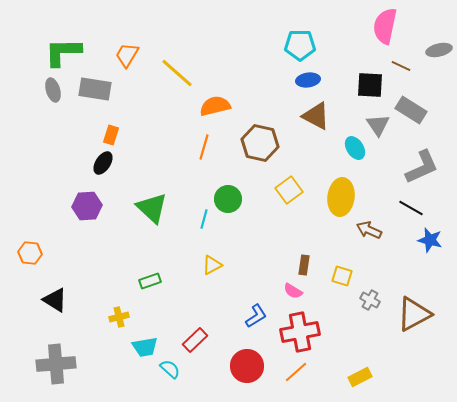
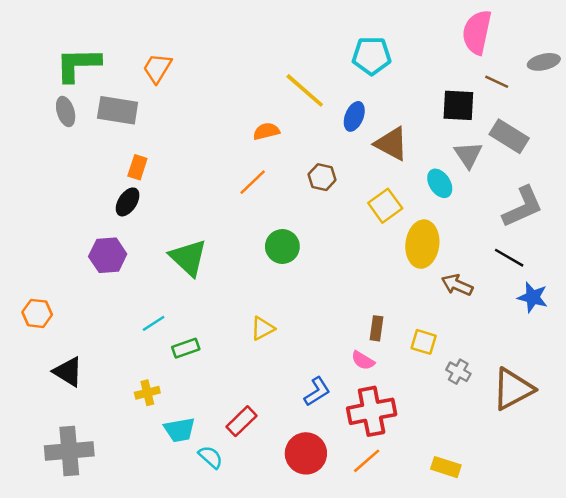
yellow line: (177, 73) -> (305, 90), moved
blue ellipse: (308, 80) -> (354, 116), moved, turned -60
orange semicircle: (215, 106) -> (266, 131), size x0.7
brown hexagon: (260, 143) -> (322, 177), size x0.6
orange line: (204, 147) -> (253, 182), turned 30
yellow square: (289, 190) -> (385, 206), moved
cyan line: (204, 219) -> (154, 323), moved, turned 42
yellow rectangle: (360, 377) -> (446, 467), turned 45

